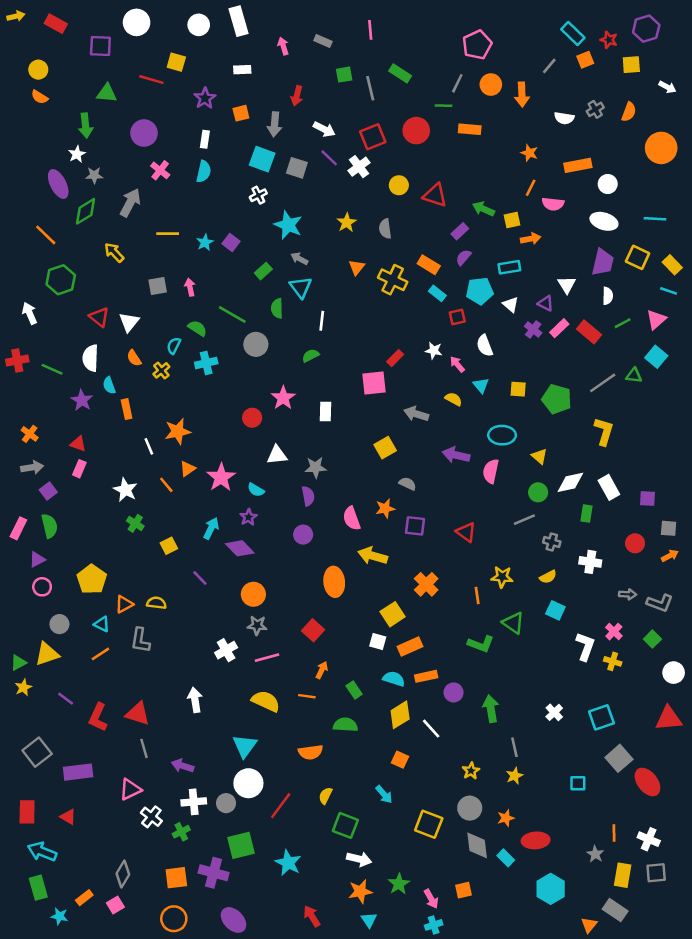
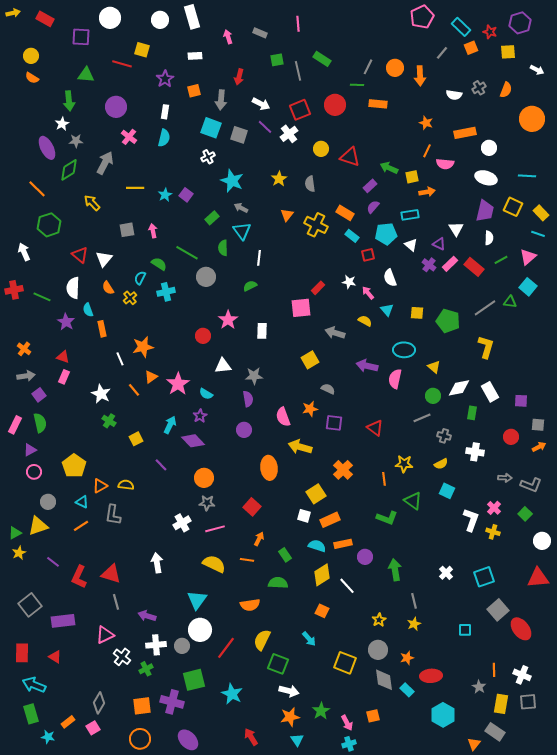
pink pentagon: (477, 45) -> (422, 17), moved
yellow semicircle: (325, 796) -> (262, 640), size x1.5

